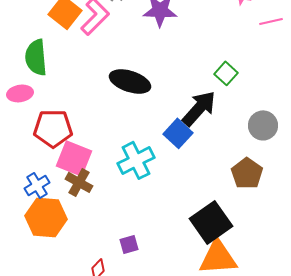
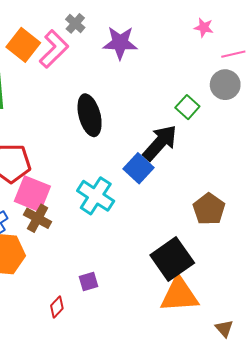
black ellipse: (130, 81) -> (90, 115), turned 57
gray circle: (263, 125) -> (225, 85), moved
cyan cross: (136, 160) -> (96, 196), turned -30

